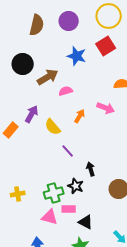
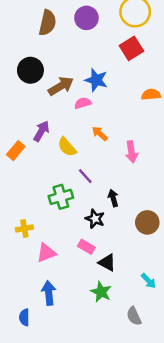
blue star: (77, 56) -> (96, 80), moved
pink arrow: (106, 108) -> (131, 152), moved, turned 60
orange arrow: (80, 116) -> (100, 134), turned -80
green cross: (54, 193) -> (61, 197), moved
pink rectangle: (69, 209) -> (86, 247), turned 32
pink triangle: (50, 217) -> (46, 253), moved, turned -36

